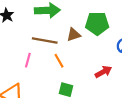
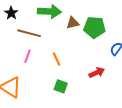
brown triangle: (74, 35) -> (73, 23), moved
brown line: (45, 41) -> (29, 33), moved

